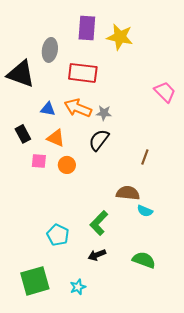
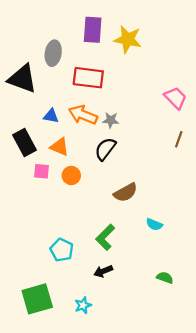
black rectangle: (23, 134) -> (24, 143), size x1.4
brown line: (145, 157) -> (179, 139), moved
brown semicircle: (128, 193) -> (126, 193), moved, turned 145
green semicircle: (144, 260) -> (165, 278), moved, size x0.7

